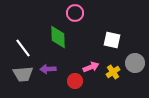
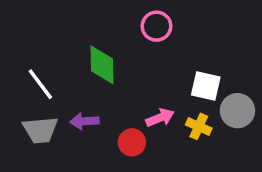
pink circle: (75, 13) -> (157, 26), moved
white square: (112, 40) -> (206, 86), moved
yellow cross: (113, 72) -> (199, 126), turned -32

